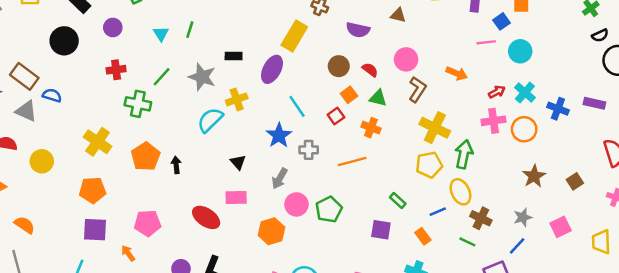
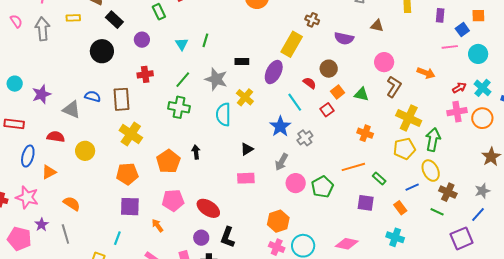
red semicircle: (370, 70) -> (310, 83), moved
brown rectangle: (24, 76) -> (121, 99), moved, turned 50
yellow cross: (237, 99) -> (245, 97), turned -30
green cross: (138, 104) -> (179, 107), moved
cyan semicircle: (210, 120) -> (223, 115), turned -45
orange cross: (371, 128) -> (365, 133), moved
gray cross: (309, 150) -> (305, 138), turned -35
orange pentagon: (146, 157) -> (168, 161), moved
black triangle: (238, 162) -> (247, 149), turned 40
orange line: (352, 162) -> (353, 167), moved
red ellipse: (206, 217) -> (208, 208), moved
orange hexagon: (271, 231) -> (278, 221), moved

